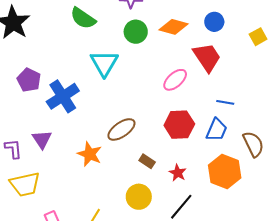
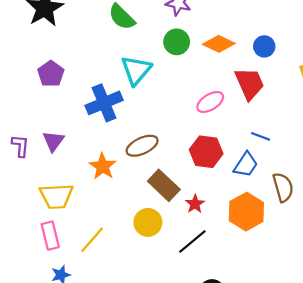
blue cross: (63, 96) -> (104, 103), moved
brown rectangle: (147, 161) -> (164, 185), size x1.8
yellow trapezoid: (25, 184) -> (56, 196), moved

